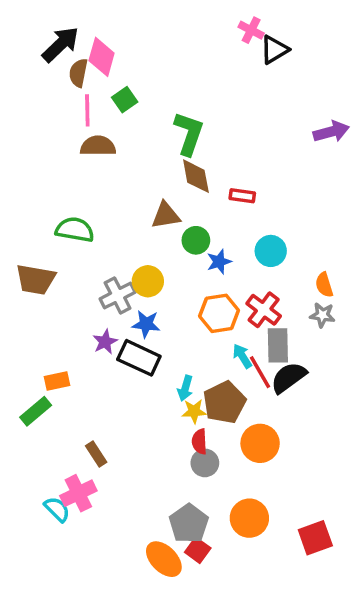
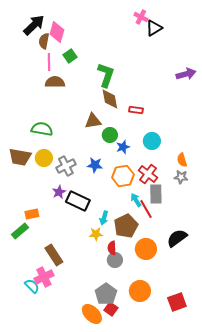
yellow circle: (148, 281) -> (44, 158), moved
blue star: (146, 324) -> (95, 165), moved
black semicircle: (289, 377) -> (177, 238), moved
yellow star: (194, 411) -> (96, 234), moved
brown rectangle: (96, 454) -> (54, 255), size x1.5

